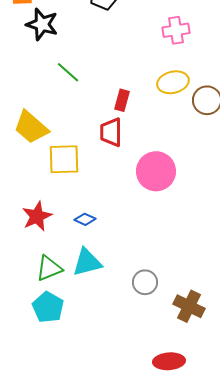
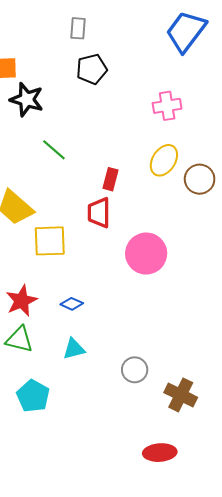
yellow ellipse: (173, 82) -> (164, 160), turned -44
cyan triangle: (87, 262) -> (74, 349), size x0.7
green triangle: (49, 268) -> (19, 339), moved, turned 36

